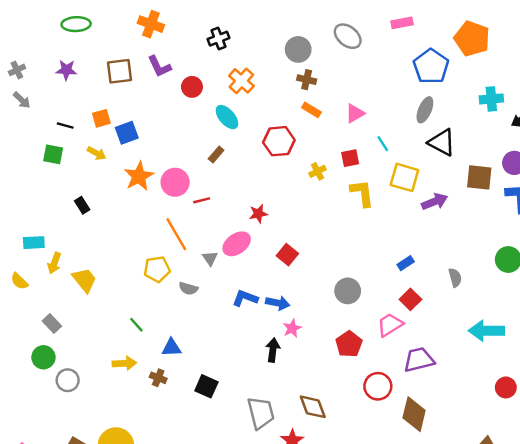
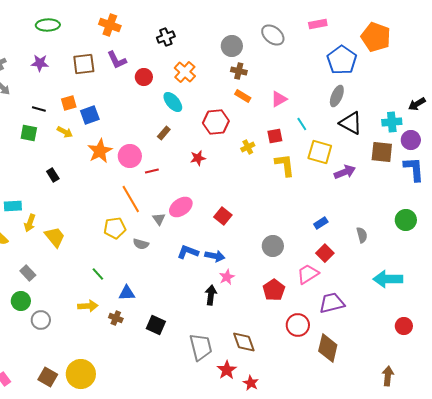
cyan cross: (491, 99) -> (392, 122), moved
red star: (258, 214) -> (198, 158), moved

